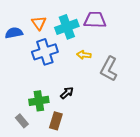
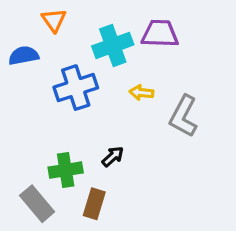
orange triangle: (39, 23) -> (54, 20), moved
gray rectangle: (22, 121) -> (37, 204), size x1.5

